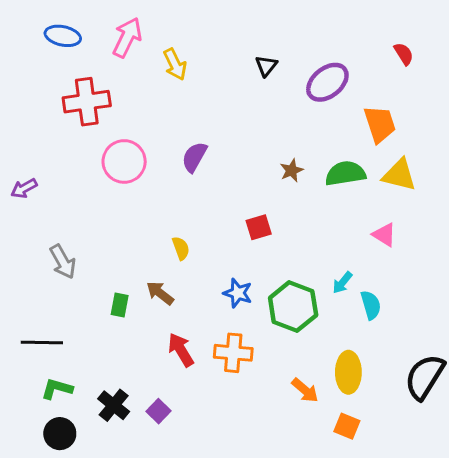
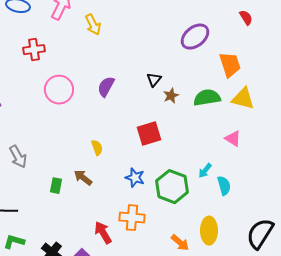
black triangle: (266, 66) -> (154, 80), moved
red cross: (87, 102) -> (34, 50), size x0.7
red square: (259, 227) -> (149, 134), size x1.4
red arrow: (181, 350) -> (103, 233), moved

